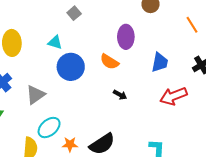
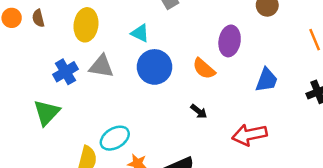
gray triangle: (35, 95) -> (101, 66), moved, turned 35
black arrow: (120, 95) -> (199, 111), moved
red arrow: (173, 96) -> (249, 135), moved

